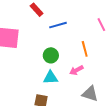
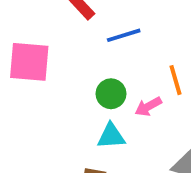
pink arrow: (76, 70) -> (148, 107), moved

